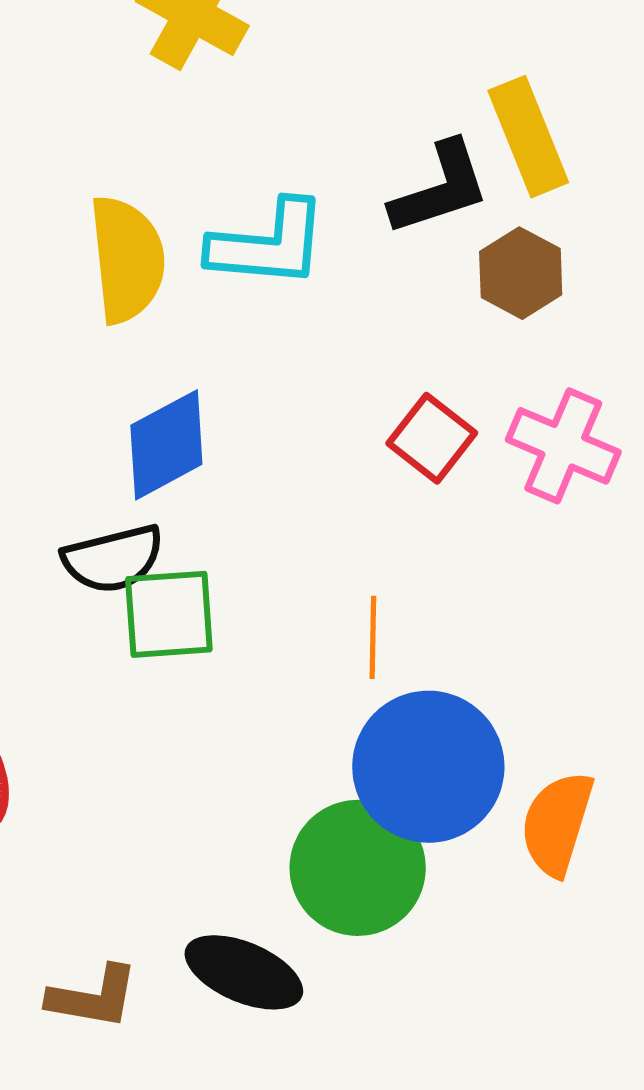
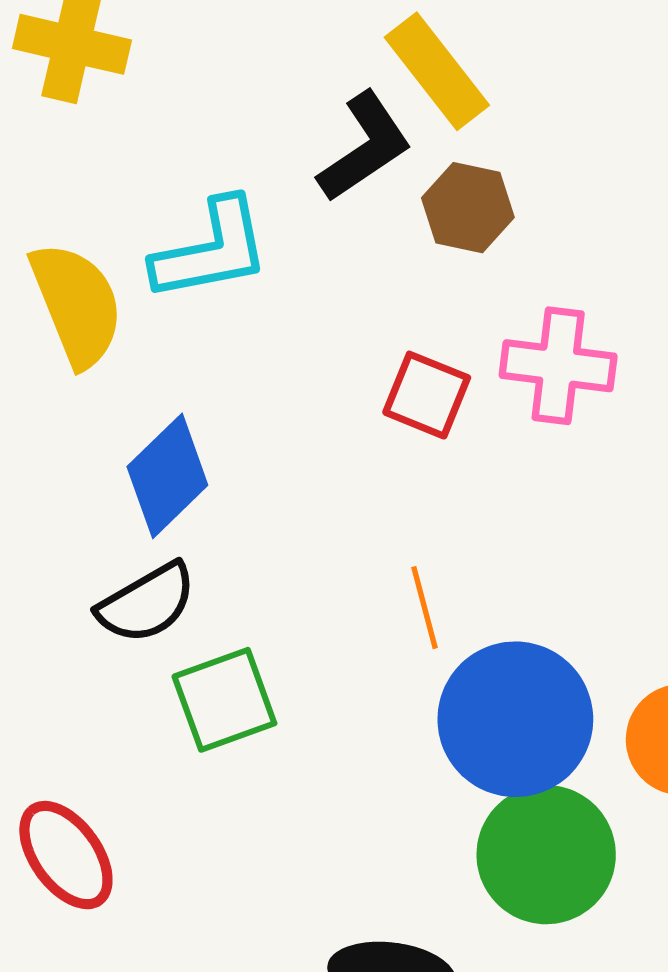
green square: (169, 614) -> (224, 700), moved
green circle: (358, 868) -> (546, 855), moved

